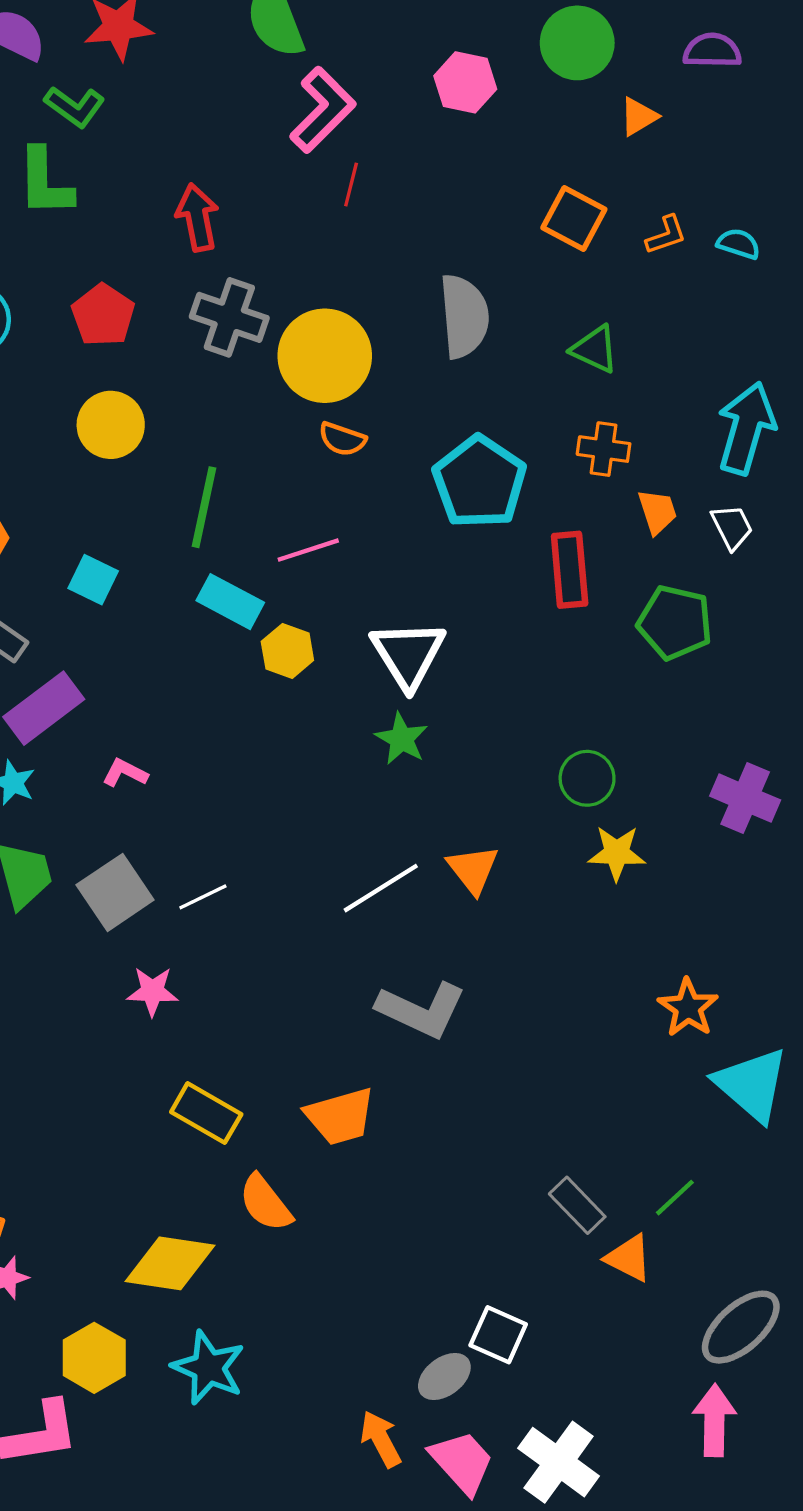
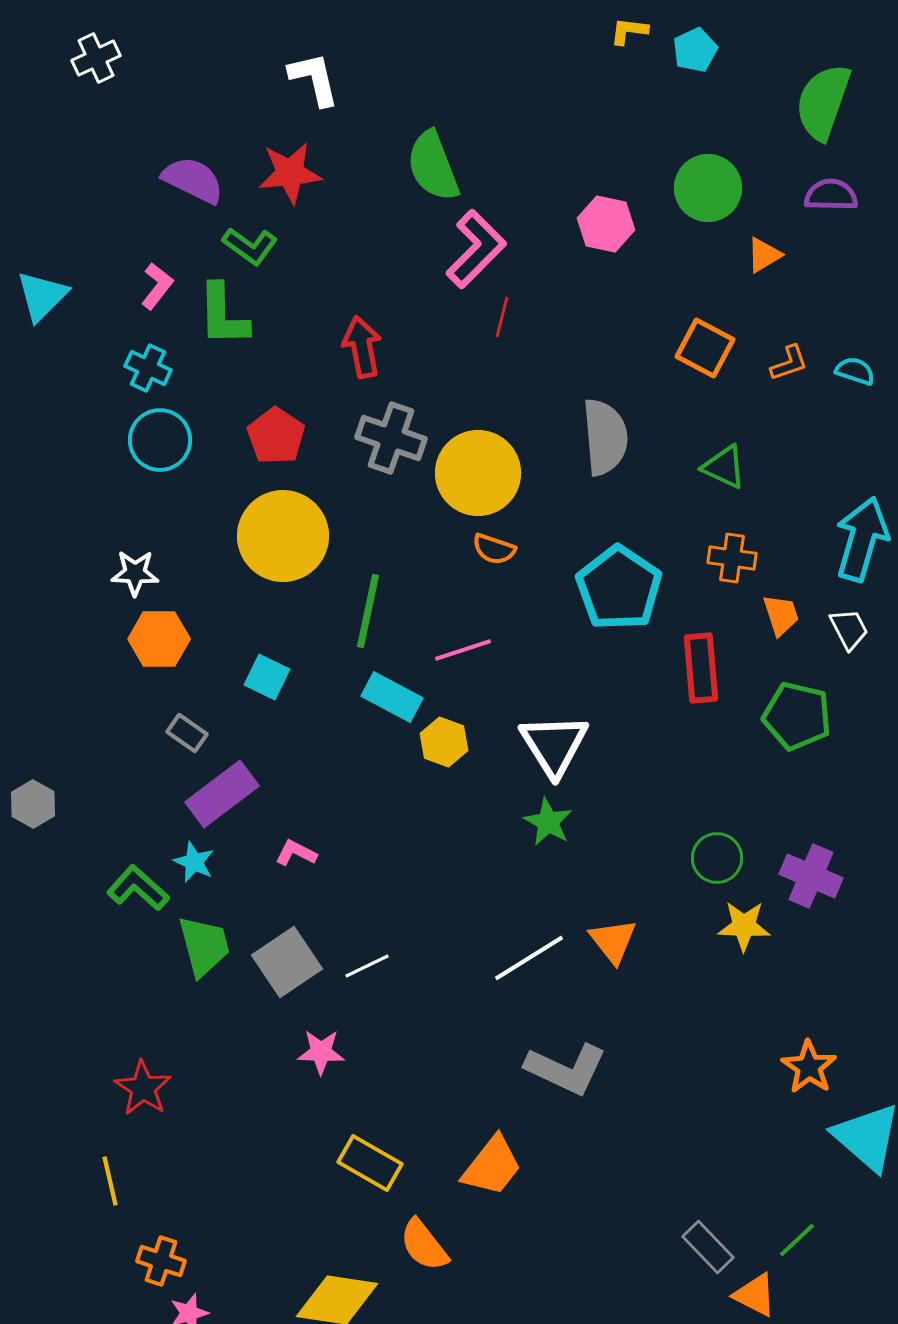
yellow circle: (111, 425) -> (283, 536), size x1.5
purple cross: (745, 798) -> (811, 876), moved
orange trapezoid: (340, 1116) -> (492, 1166), turned -36

